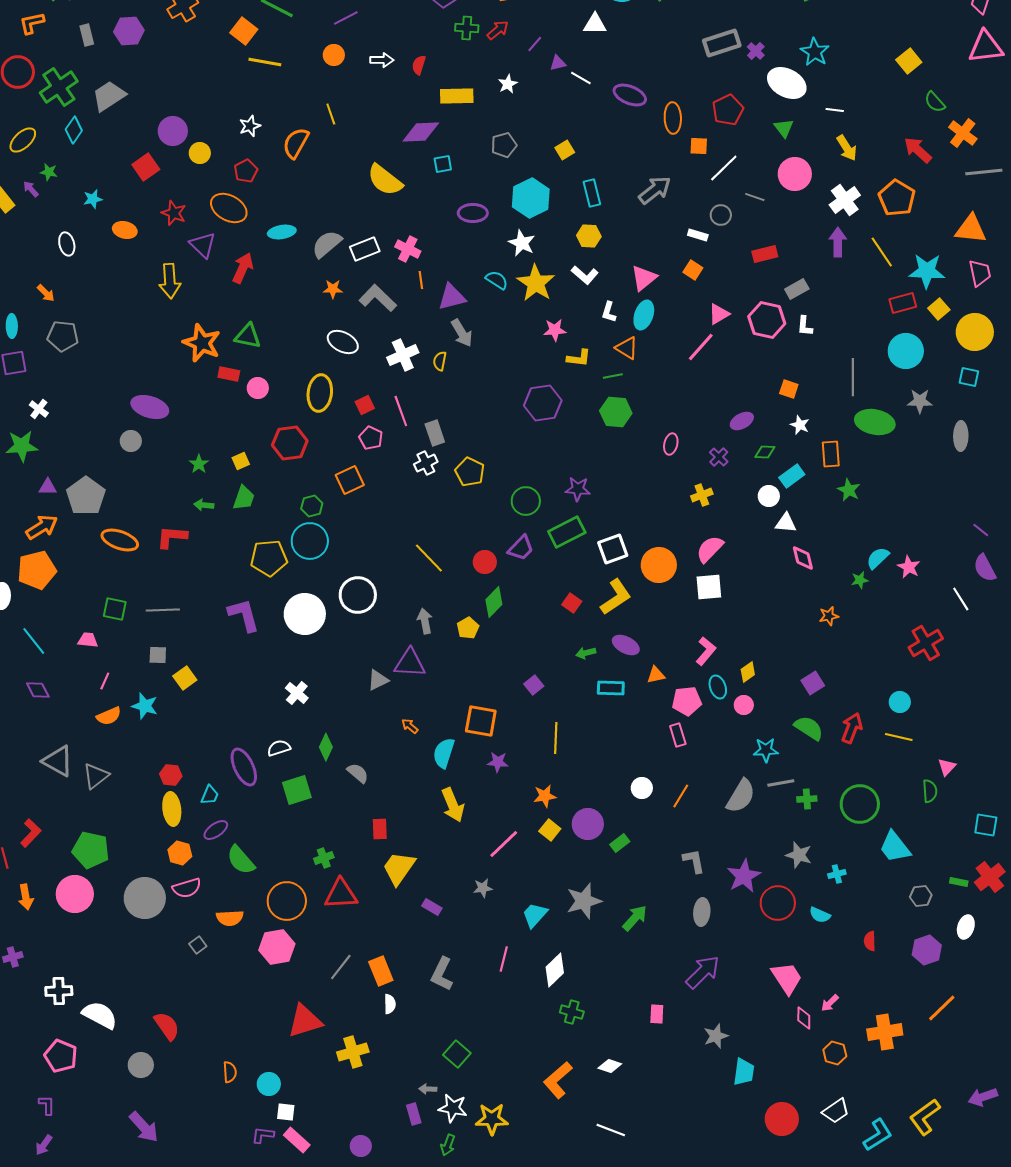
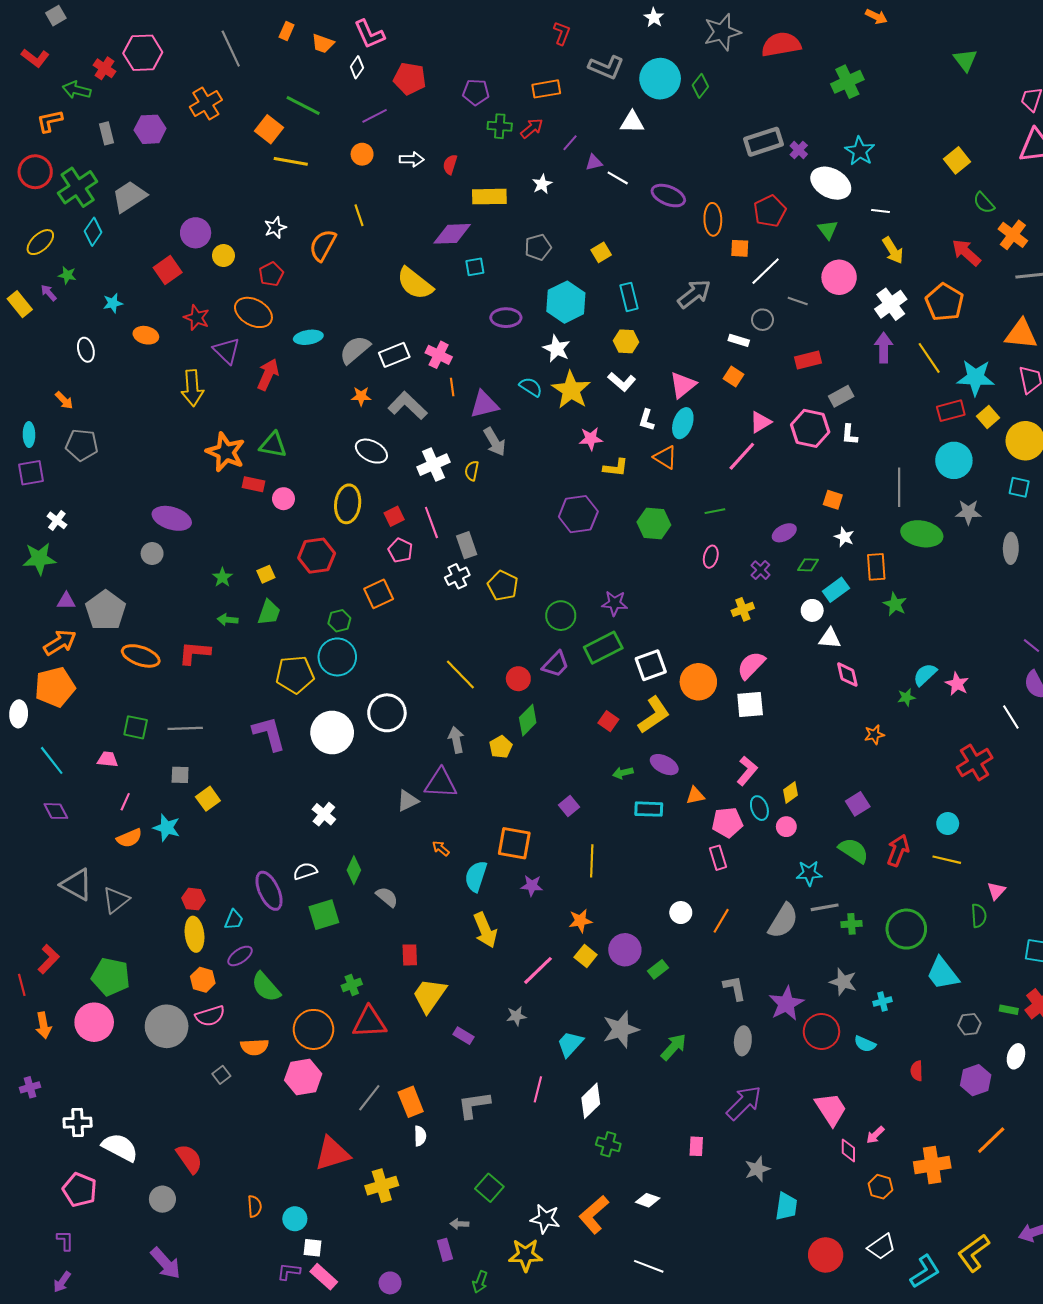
green line: (613, 376) -> (715, 511), moved
gray L-shape: (442, 974) -> (474, 1105), turned 56
white star: (453, 1108) -> (545, 1219), moved

